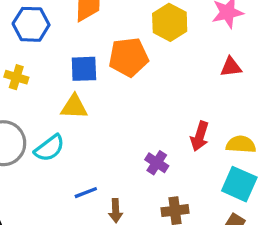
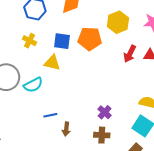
yellow cross: (16, 77) -> (30, 41), moved
red arrow: (200, 136) -> (130, 54), moved
purple cross: (157, 163) -> (105, 112), moved

